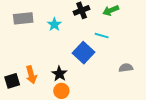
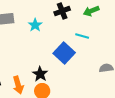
orange arrow: (31, 75) -> (18, 85), moved

